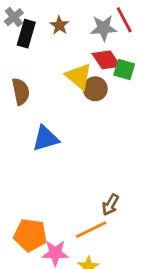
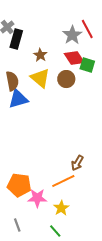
brown star: (59, 25) -> (40, 55), moved
gray star: (104, 28) -> (72, 35), turned -30
yellow triangle: (79, 76) -> (40, 78), moved
blue triangle: (46, 138) -> (18, 99), moved

